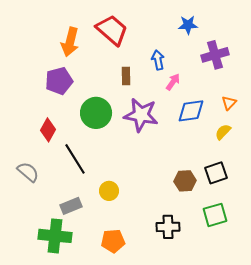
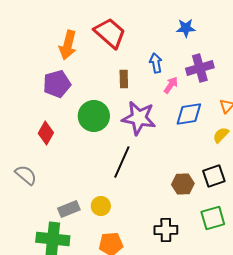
purple cross: (215, 55) -> (200, 68), moved
black line: (75, 159) -> (122, 162), moved, turned 56
yellow circle: (109, 191) -> (101, 206), moved

